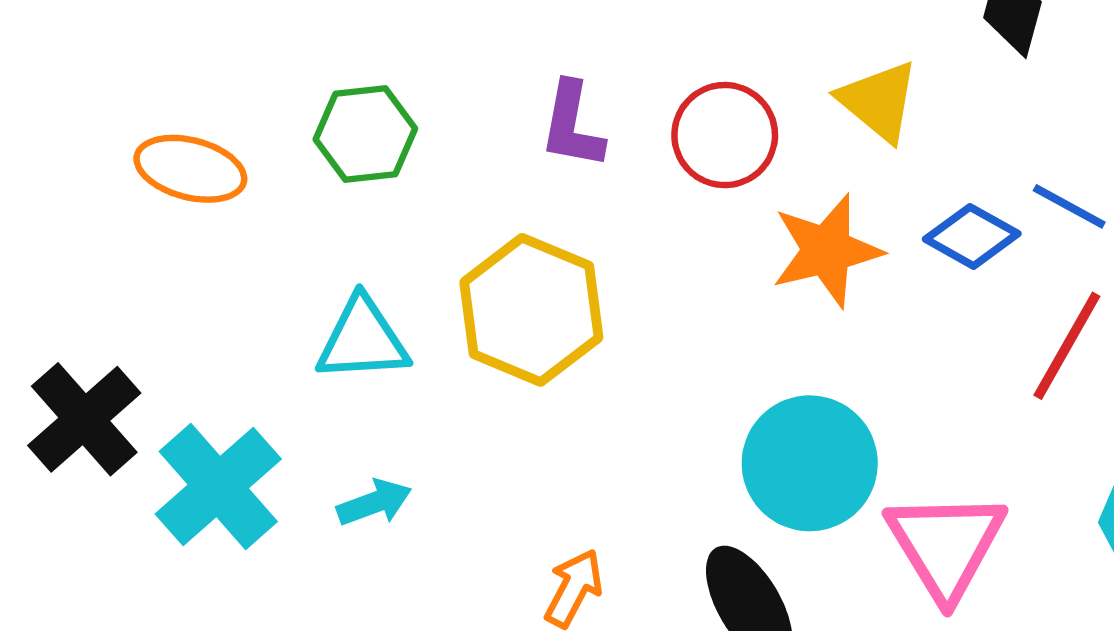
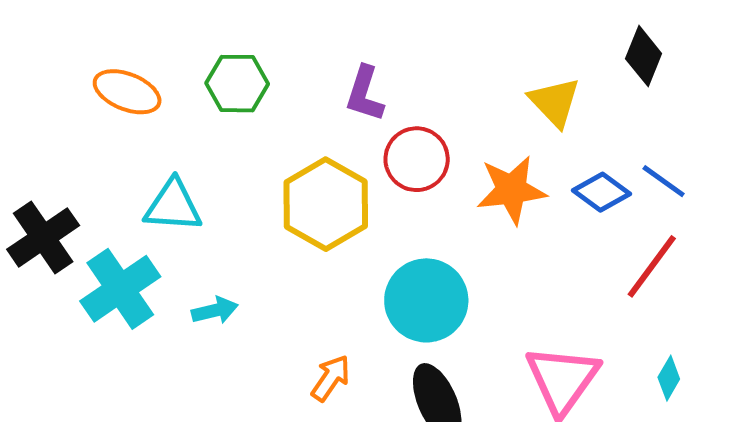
red circle: (725, 135) -> (417, 159), moved
cyan triangle: (363, 340) -> (173, 206), moved
cyan circle: (810, 463) -> (426, 300), moved

